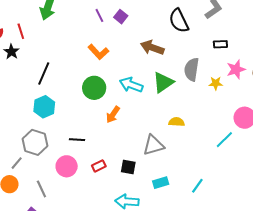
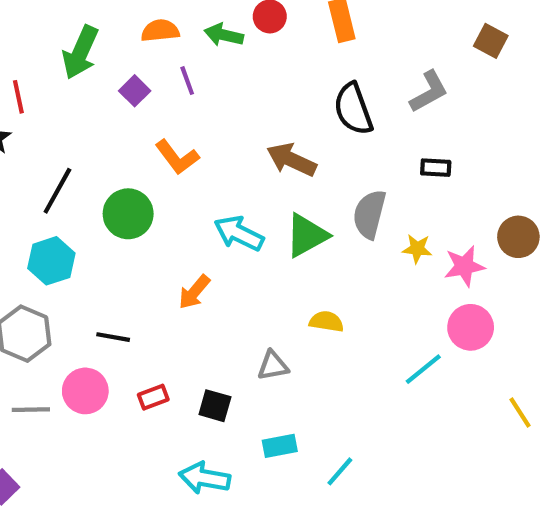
purple square: (121, 17) -> (135, 91), moved
pink star: (236, 69) -> (464, 266), moved
green circle: (94, 88) -> (128, 214), moved
gray triangle: (154, 145) -> (273, 366), size x0.7
cyan line: (197, 186) -> (340, 471), moved
gray line: (41, 189) -> (31, 410), moved, turned -72

